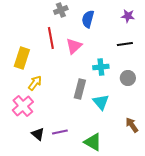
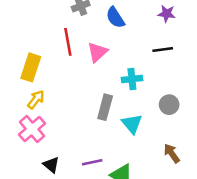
blue semicircle: (88, 19) -> (115, 18), turned -48
gray circle: (128, 78) -> (169, 105), moved
yellow arrow: (35, 83) -> (36, 100), moved
purple line: (60, 132) -> (92, 162), moved

